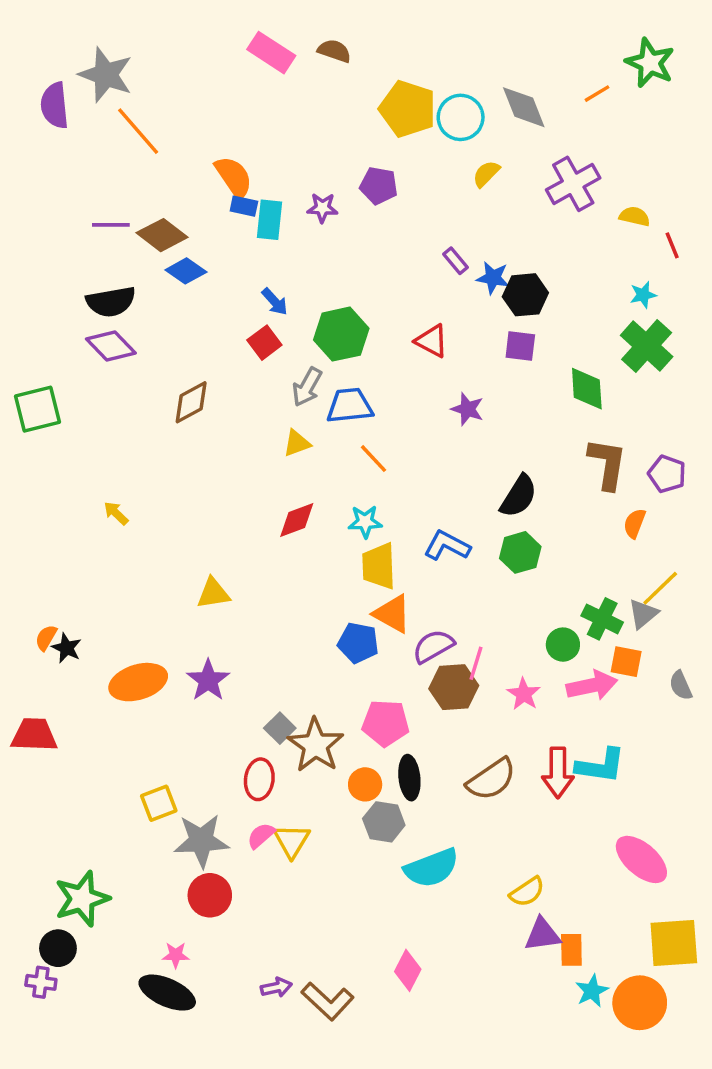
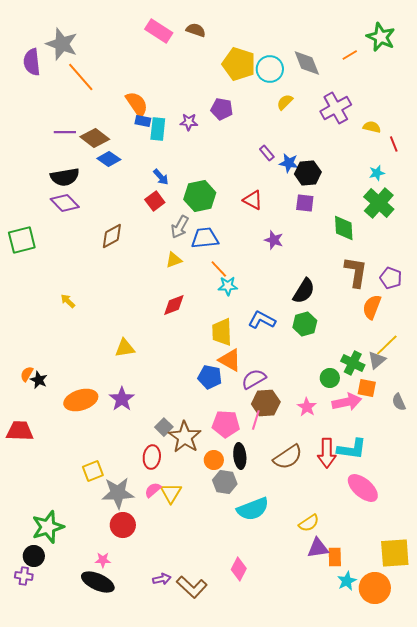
cyan star: (365, 522) -> (228, 286), moved
orange semicircle: (635, 523) -> (372, 307), size x1.4
pink line: (476, 663) -> (256, 420), moved
pink ellipse: (641, 859) -> (363, 488), moved

